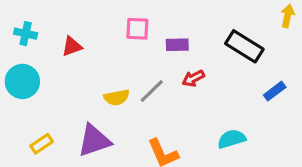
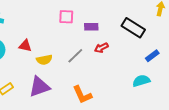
red triangle: (72, 46) -> (25, 46), moved, turned 32
yellow semicircle: (117, 97) -> (44, 60), moved
cyan semicircle: (232, 139) -> (141, 81), moved

